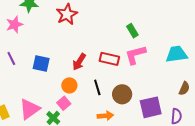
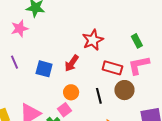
red star: (67, 14) -> (93, 40), moved
red arrow: (79, 62) -> (72, 63), moved
brown circle: (122, 94) -> (124, 90), moved

